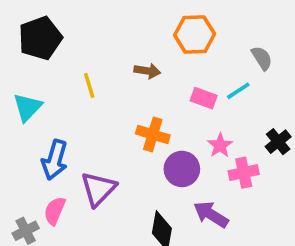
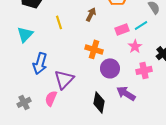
brown arrow: (147, 71) -> (91, 14), turned -72
pink rectangle: (204, 98) -> (122, 29), turned -40
pink star: (220, 145) -> (135, 46), moved
pink semicircle: (55, 211) -> (51, 98), moved

